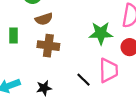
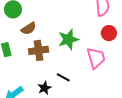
green star: (101, 33) -> (68, 39), moved
black line: (84, 80) -> (63, 77), moved

